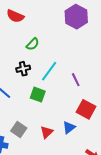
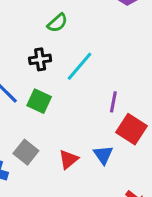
purple line: (76, 80) -> (113, 102), moved, turned 32
green square: (38, 95) -> (39, 101), moved
blue triangle: (69, 127) -> (103, 155), turned -32

